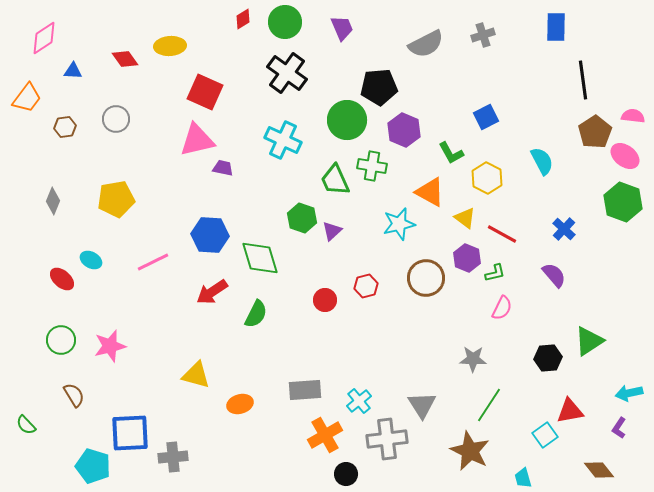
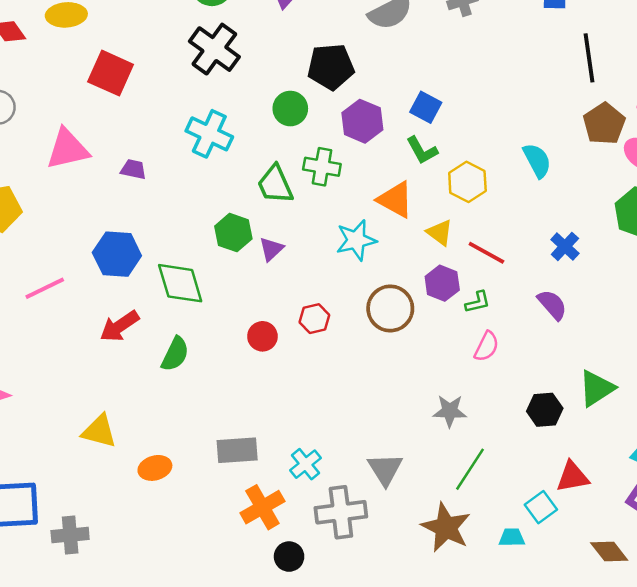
blue square: (486, 117) -> (426, 107), moved, turned -35
green circle: (347, 120) -> (290, 109), size x0.7
pink triangle: (197, 140) -> (68, 149), moved
cyan trapezoid: (523, 478) -> (512, 538), moved, turned 105

